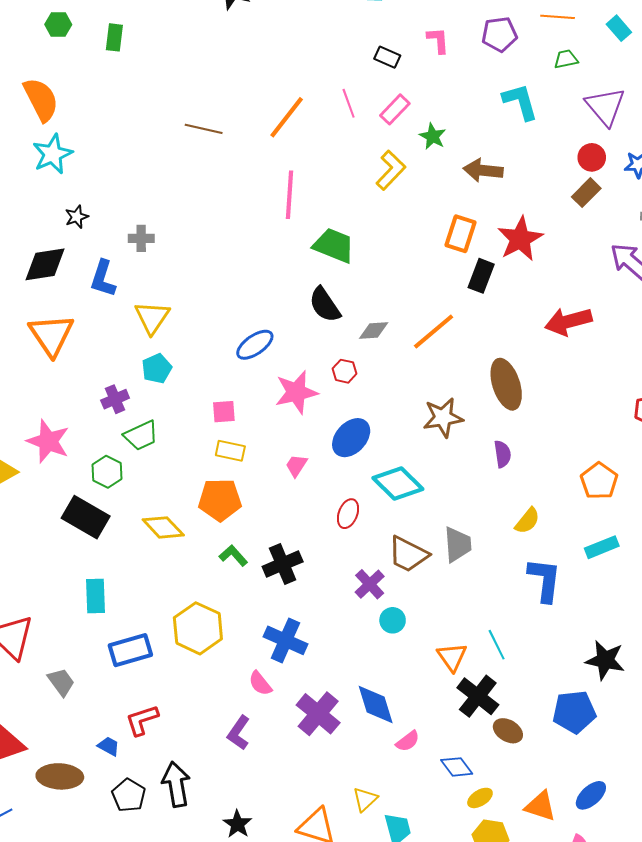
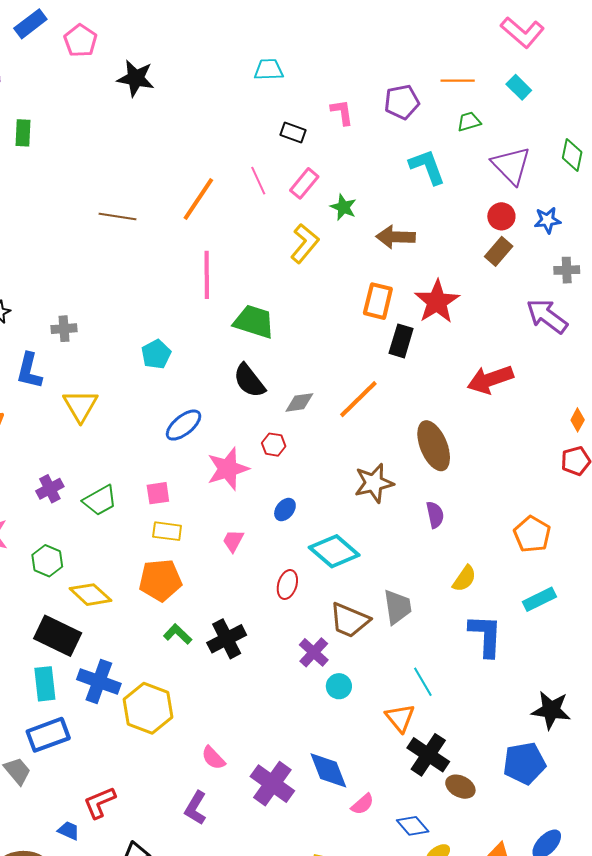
cyan pentagon: (157, 369) -> (156, 354), moved
green trapezoid: (141, 436) -> (100, 500), moved
blue ellipse: (351, 438) -> (285, 510), size x0.6
black rectangle: (86, 517) -> (58, 636), moved
yellow diamond: (163, 527) -> (90, 595), moved
blue cross: (286, 640) -> (99, 681), moved
cyan line: (497, 645) -> (423, 682), moved
blue rectangle: (130, 650) -> (48, 735), moved

